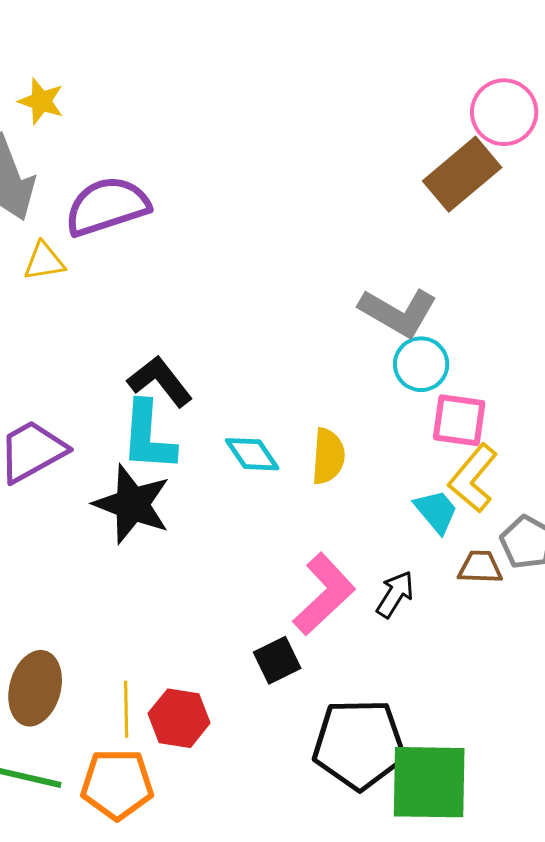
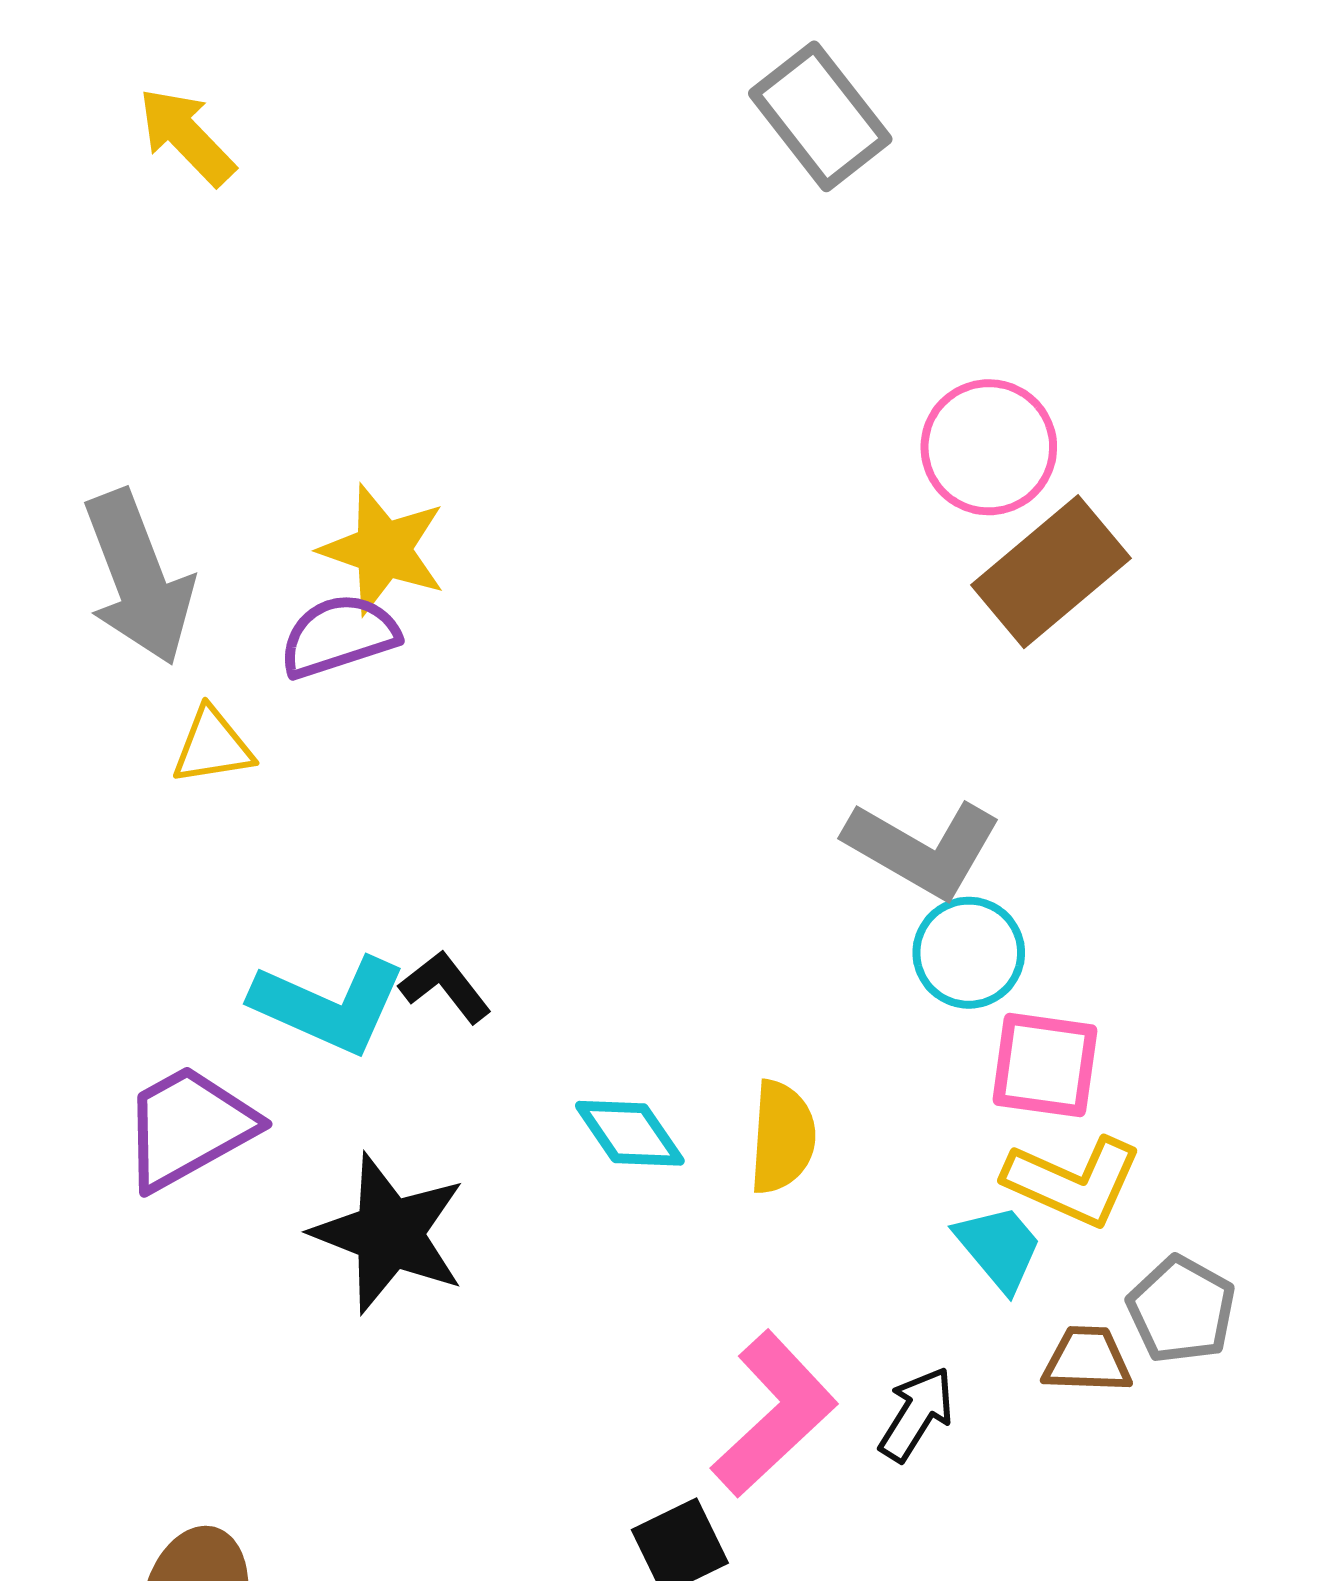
yellow star: (41, 101) -> (383, 550), moved, size x1.4
pink circle: (504, 112) -> (989, 447), moved
purple semicircle: (107, 206) -> (339, 636), size x0.7
black L-shape: (160, 381) -> (445, 987), size x0.7
cyan L-shape: (148, 436) -> (329, 1005), moved, turned -70
yellow L-shape: (473, 478) -> (1073, 1181), turned -106

